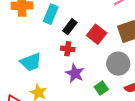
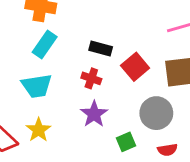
cyan rectangle: (51, 14) -> (45, 45), moved
black rectangle: (70, 27) -> (101, 48), turned 56

